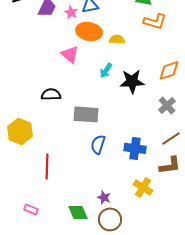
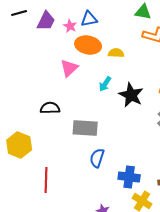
pink triangle: (70, 54) -> (69, 68), turned 36
black star: (132, 81) -> (131, 95), turned 30
blue cross: (135, 148) -> (129, 177), moved

